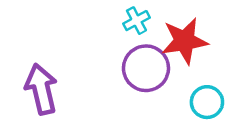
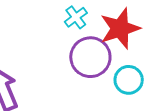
cyan circle: (207, 102) -> (129, 80), moved

